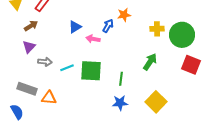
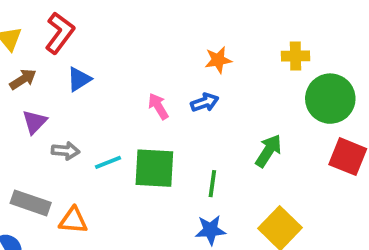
brown arrow: (31, 26) -> (23, 79), moved
blue arrow: (108, 26) -> (205, 102), moved, turned 40
blue triangle: (75, 27) -> (79, 79), moved
yellow cross: (157, 29) -> (296, 56), moved
pink arrow: (93, 39) -> (158, 106), turned 48

